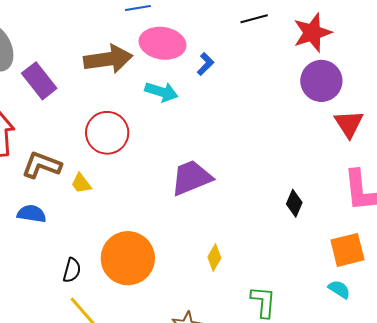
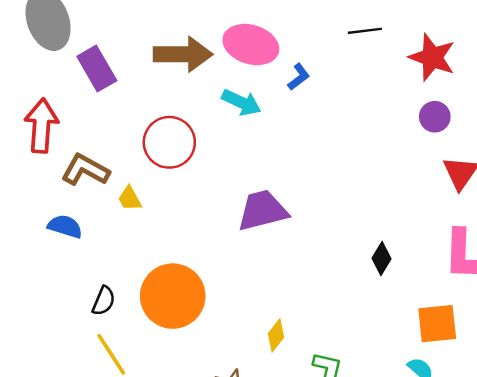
red star: (312, 33) -> (432, 57), turned 30
purple circle: (321, 81) -> (435, 117), size x0.6
yellow diamond: (214, 257) -> (276, 335), moved

